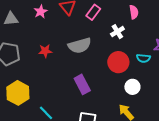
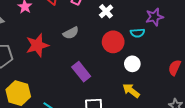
gray semicircle: (80, 46) -> (71, 33), size x0.7
red star: (45, 51) -> (37, 45), size x1.6

